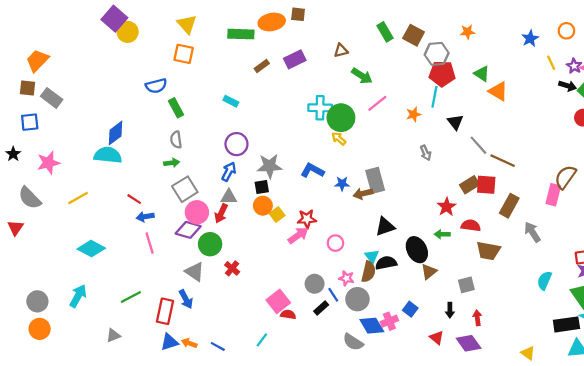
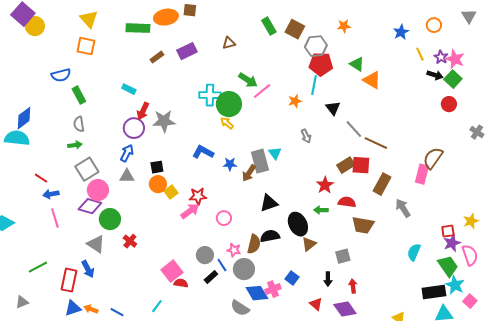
green arrow: (362, 76) -> (248, 80), moved
gray star: (269, 166) -> (164, 121), moved
brown arrow: (363, 194) -> (249, 173), turned -42
red arrow: (221, 213) -> (143, 111), moved
cyan triangle: (372, 256) -> (275, 153), moved

